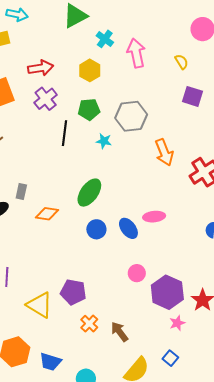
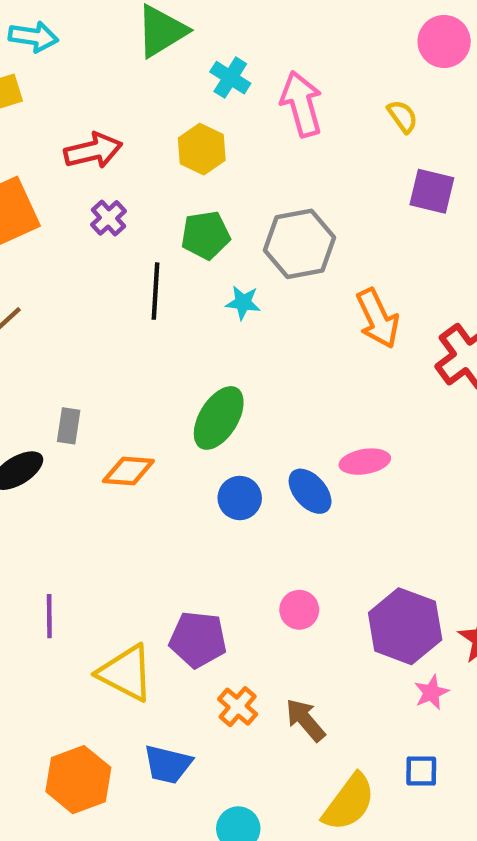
purple cross: (46, 99) -> (109, 218), size x0.7
pink circle: (137, 273) -> (299, 610), moved
blue square: (170, 358) -> (421, 771), turned -35
blue trapezoid: (50, 362) -> (168, 764), moved

